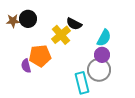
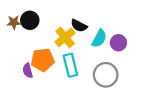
cyan semicircle: (104, 38) -> (99, 38), moved
purple circle: (102, 55) -> (118, 43), moved
cyan rectangle: (82, 83) -> (70, 65), moved

